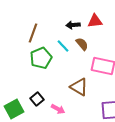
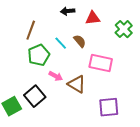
black arrow: (73, 25) -> (68, 11), moved
black square: (37, 99) -> (35, 96), size x1.5
pink arrow: (58, 109) -> (56, 76), moved

